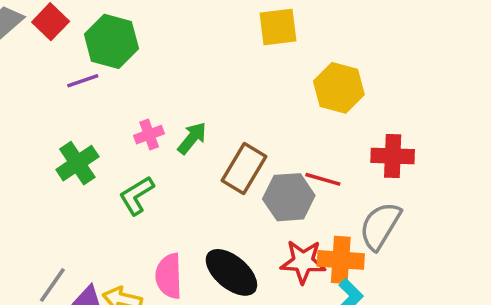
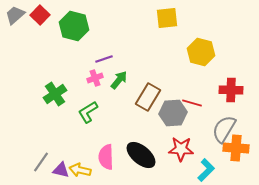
purple line: (83, 81) -> (104, 59), moved
orange cross: (341, 260) -> (236, 148), moved

